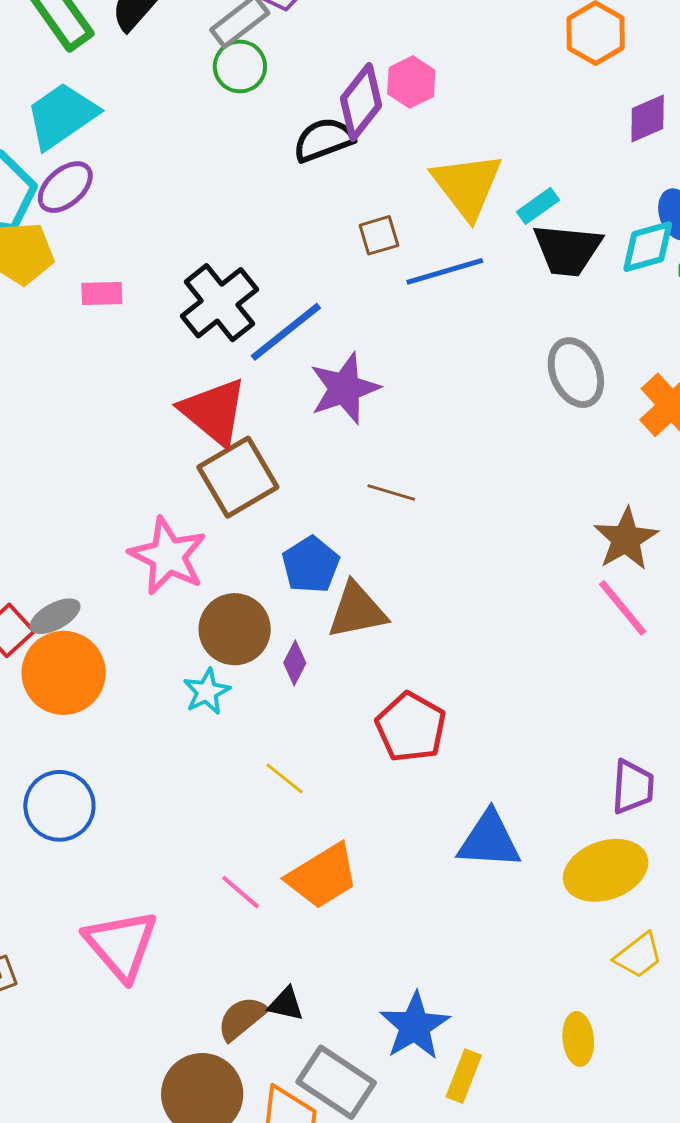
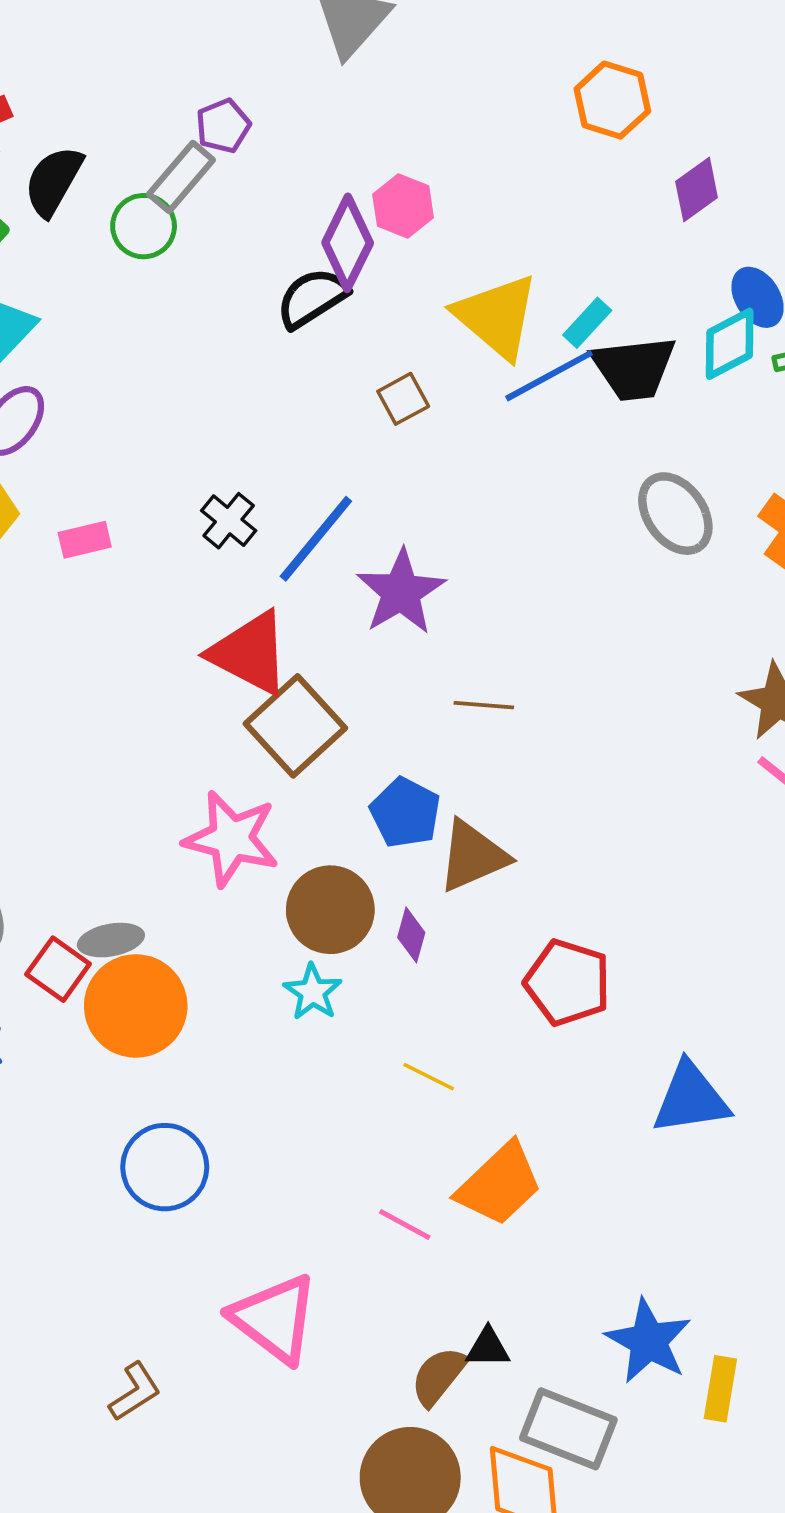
green circle: (240, 66) -> (144, 226), moved
blue line: (445, 271) -> (549, 376), moved
black cross: (219, 303) -> (229, 521), size x0.6
gray ellipse: (55, 616) -> (111, 940), turned 30

